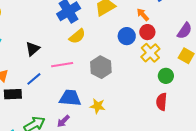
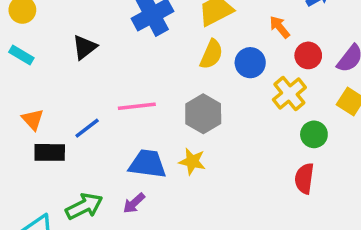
red circle: (147, 32) -> (308, 55), moved
yellow semicircle: (77, 36) -> (211, 54), moved, turned -30
black triangle: (33, 49) -> (85, 47), moved
yellow star: (98, 106) -> (192, 161), moved

